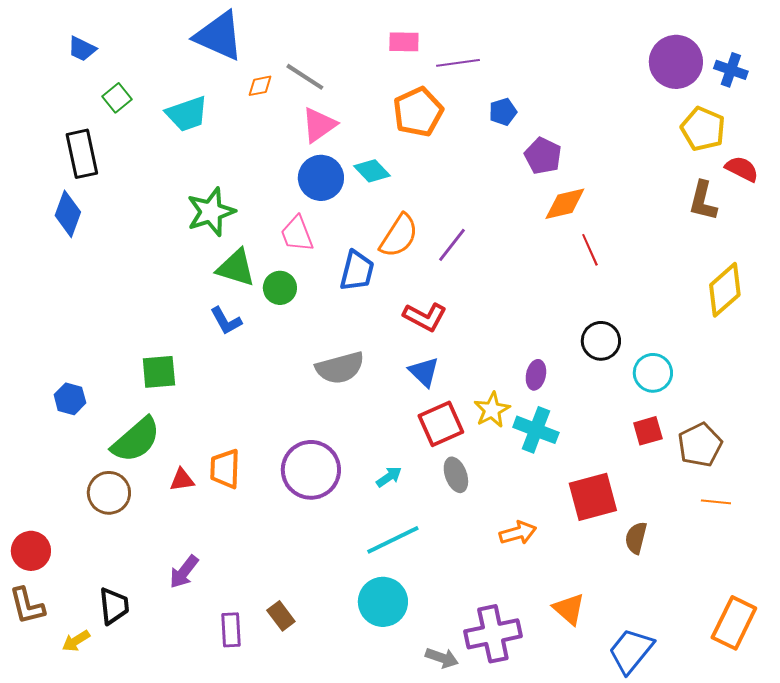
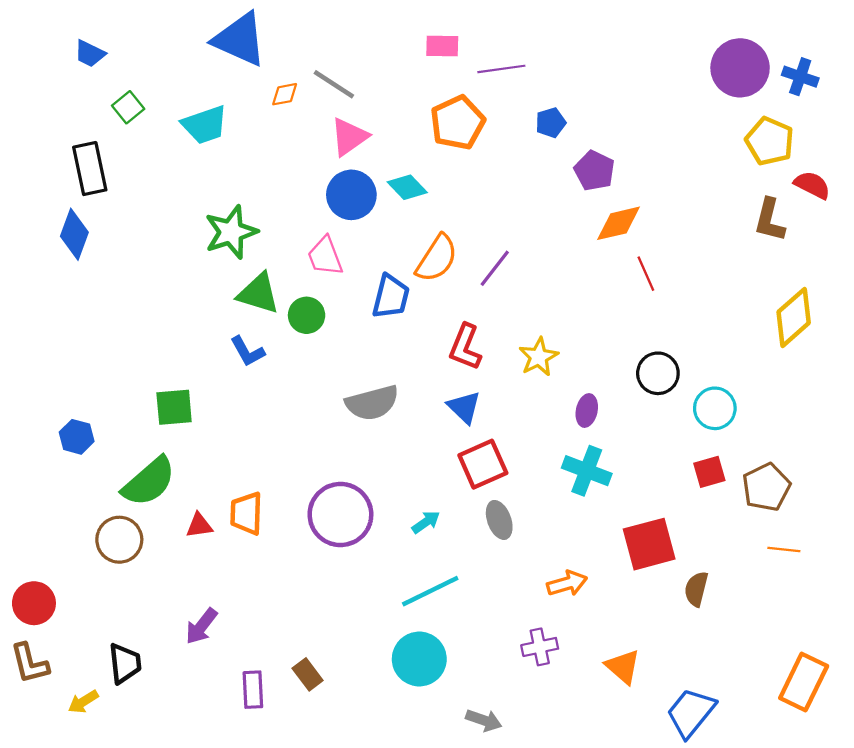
red L-shape: (425, 317) -> (465, 347), turned 84
yellow star: (492, 410) -> (539, 357), moved
purple cross: (493, 634) -> (540, 647), moved, size x0.6

